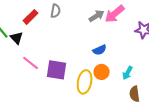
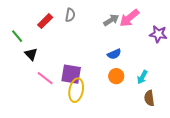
black triangle: (17, 38) -> (31, 54), moved
pink line: (31, 63) -> (45, 78), moved
yellow ellipse: (85, 82) -> (76, 90), moved

